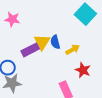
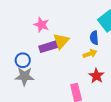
pink star: (12, 19) -> (41, 25), moved
blue semicircle: (55, 42) -> (94, 38), moved

